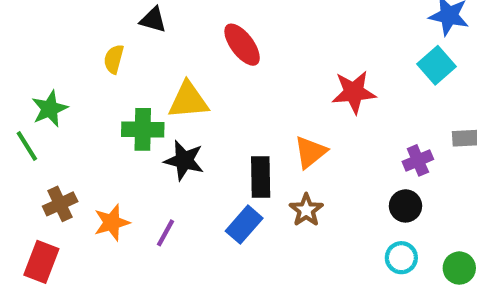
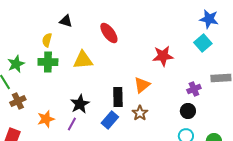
green cross: (143, 129) -> (48, 62), moved
black star: (184, 160) -> (80, 104), moved, turned 30
brown cross: (60, 204) -> (18, 101), moved

